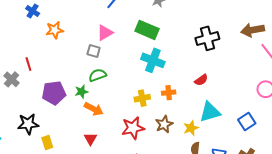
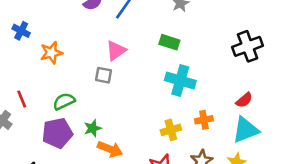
green rectangle: (147, 30) -> (169, 42), size x0.7
green semicircle: (98, 75) -> (64, 101), moved
cyan triangle: (210, 112) -> (246, 130), moved

